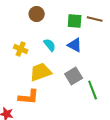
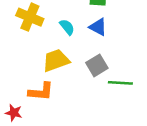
yellow cross: (21, 49) -> (30, 17), moved, size x1.5
green line: (93, 90) -> (120, 83), turned -66

